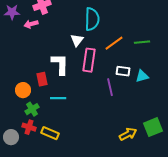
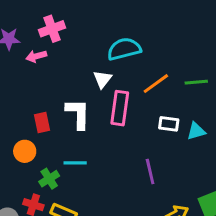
cyan semicircle: (92, 19) -> (124, 49), turned -105
red rectangle: (42, 79) -> (42, 122), moved
purple line: (110, 87) -> (150, 171), moved
green cross: (32, 109) -> (49, 179), moved

